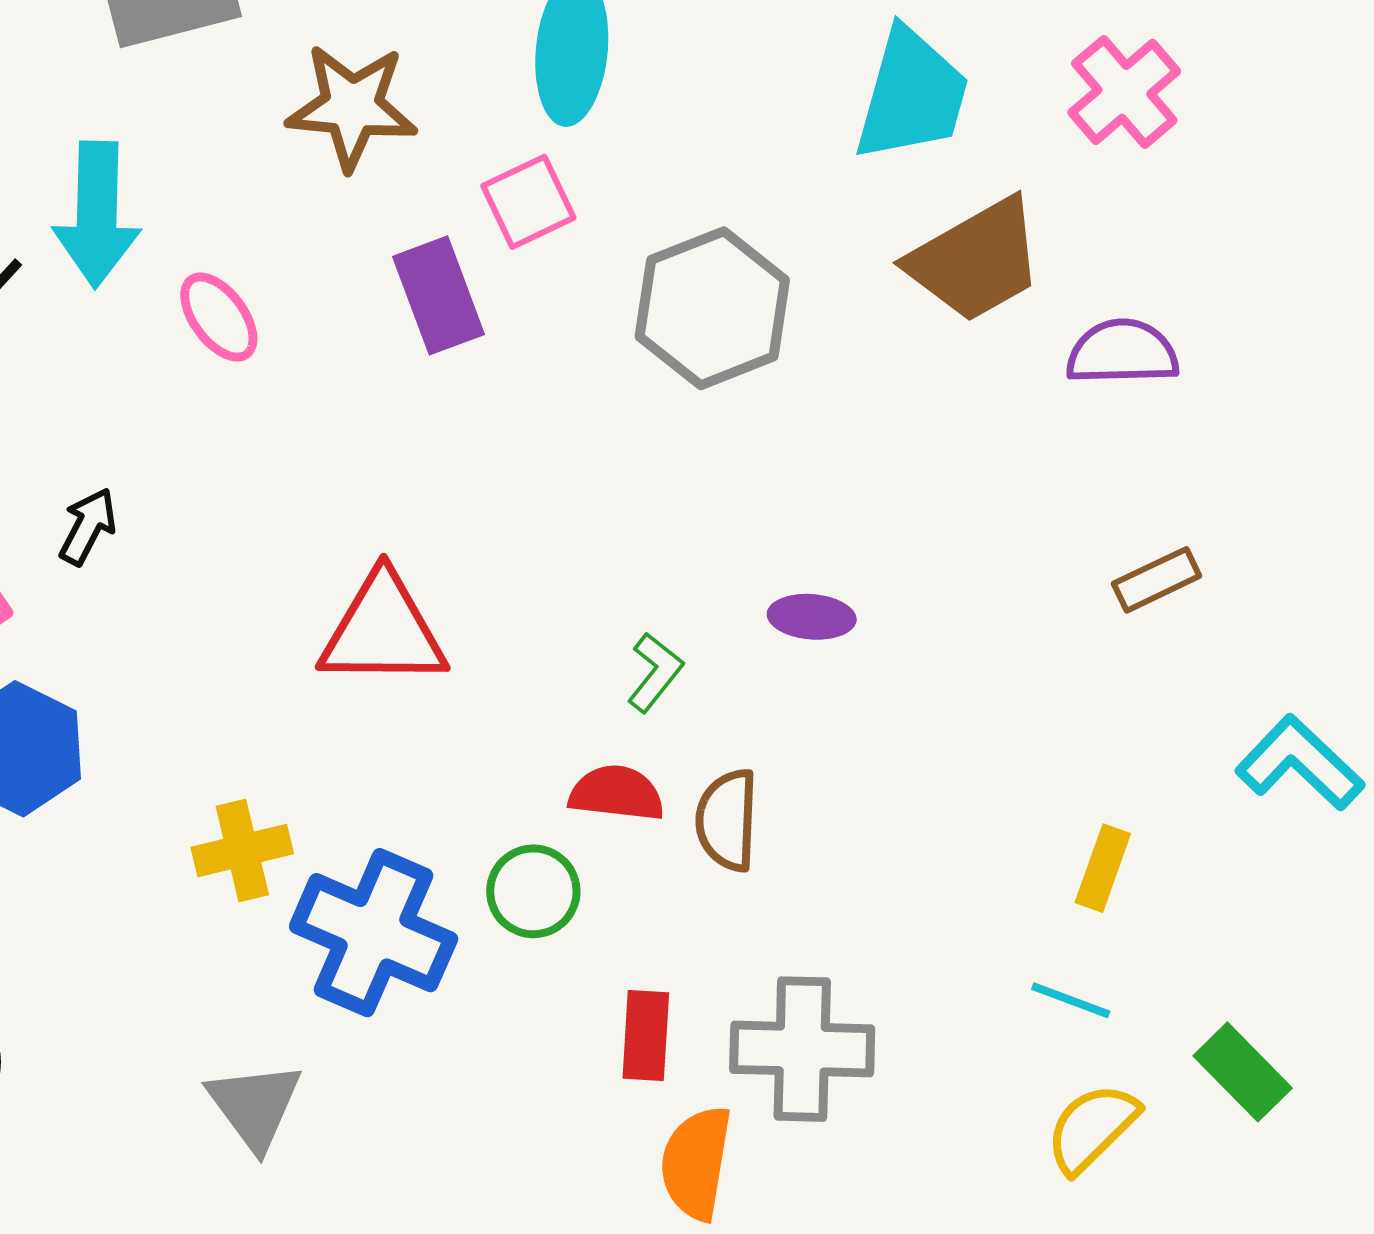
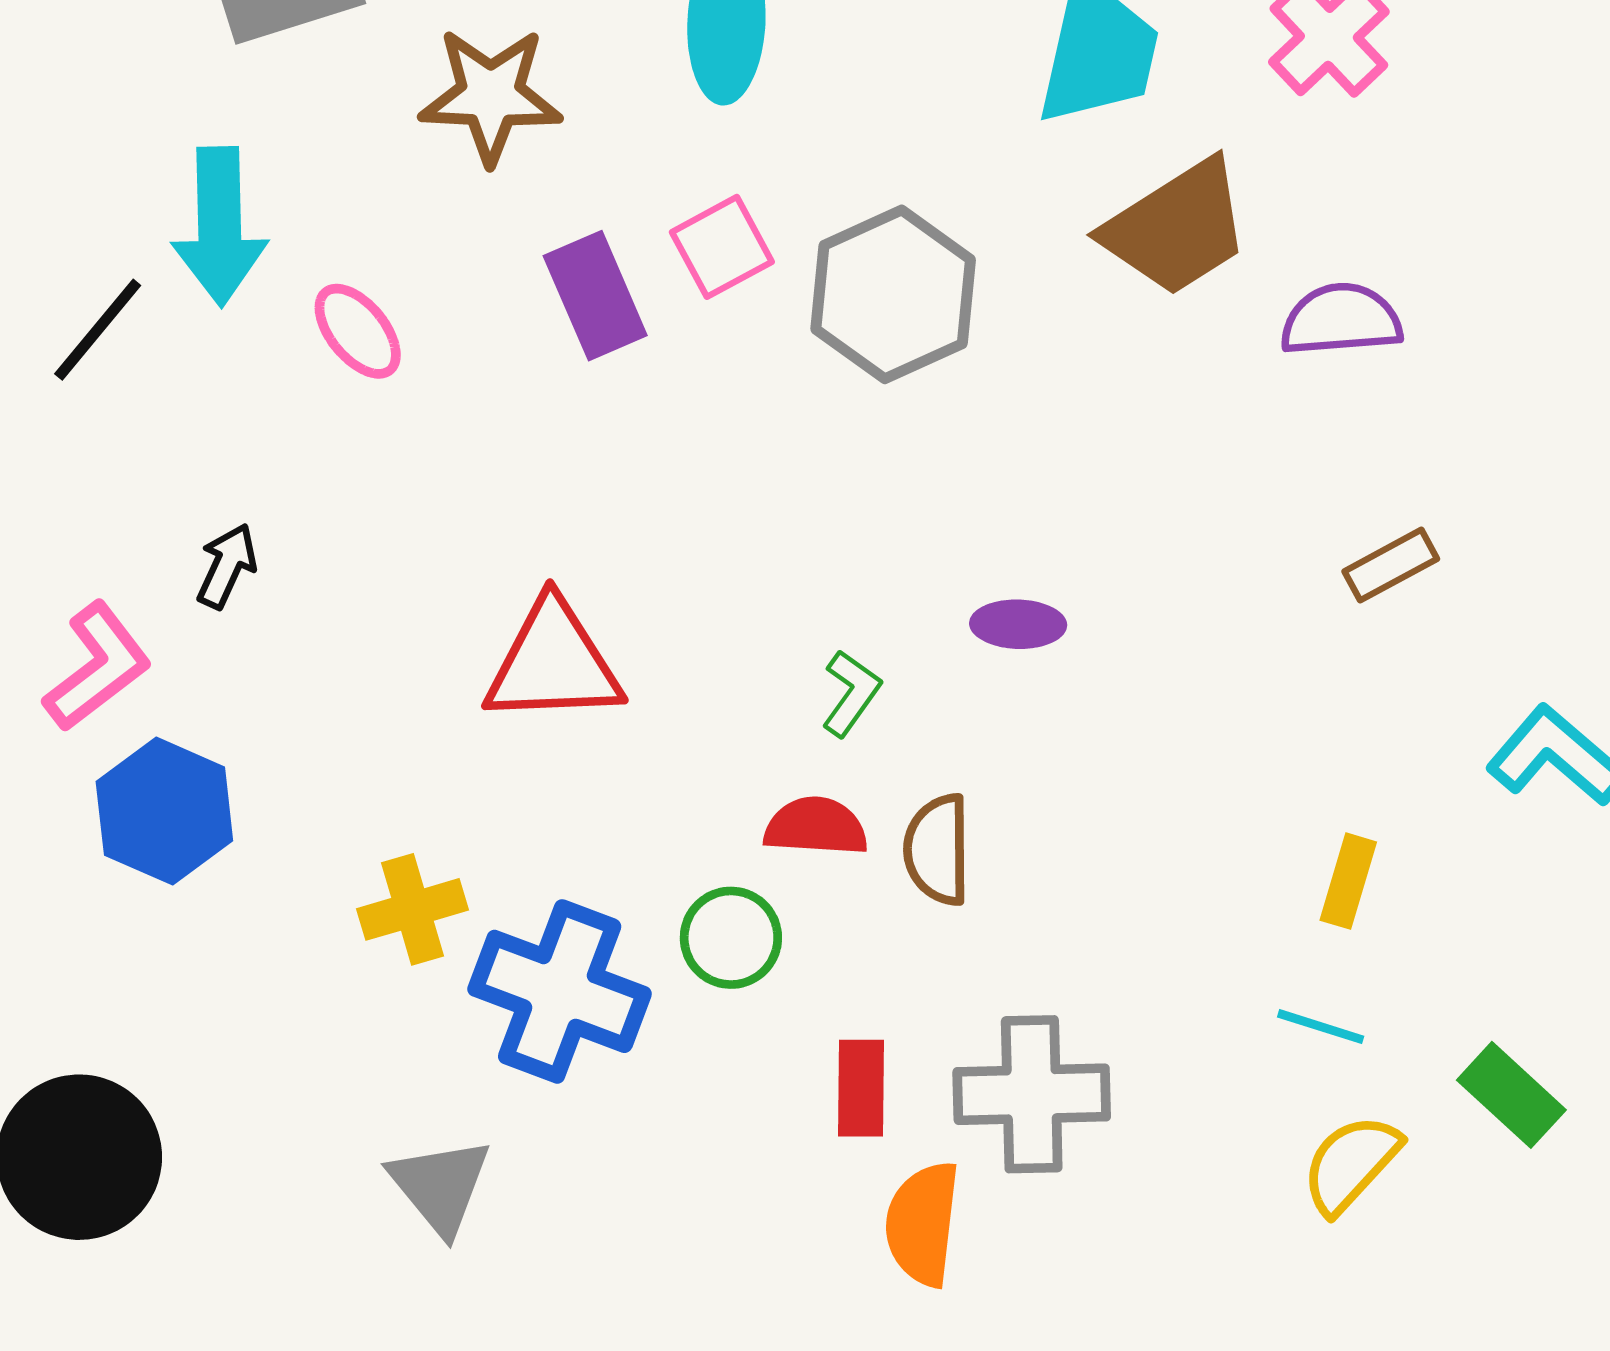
pink square: (528, 202) -> (722, 247), moved

